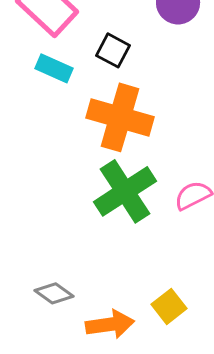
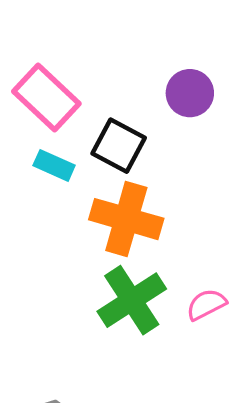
black square: (113, 50) -> (119, 146), size x1.4

